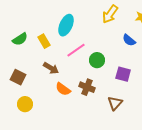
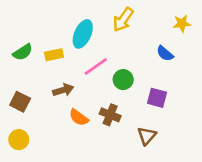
yellow arrow: (110, 14) -> (123, 20), moved
yellow rectangle: (44, 41) -> (54, 55), turned -72
brown arrow: (51, 68) -> (63, 90), turned -49
yellow circle: (25, 104) -> (19, 140), moved

